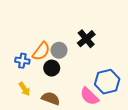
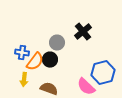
orange semicircle: (41, 51) -> (35, 62), moved
yellow arrow: (24, 89) -> (24, 80), turned 40

